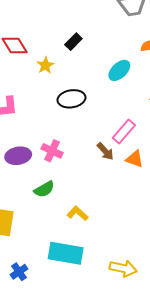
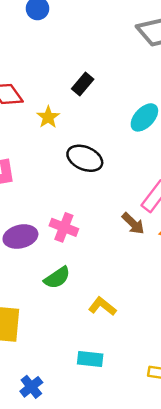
black ellipse: (71, 99) -> (85, 158), turned 36
cyan rectangle: (66, 253) -> (90, 359), size x0.6

